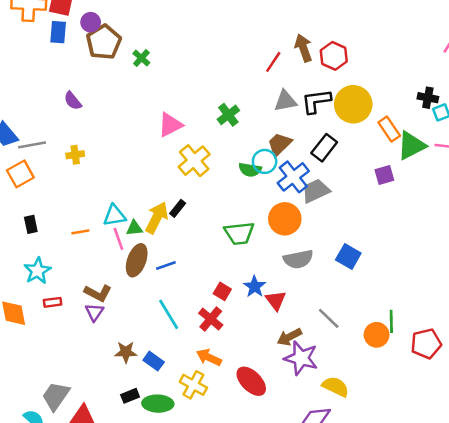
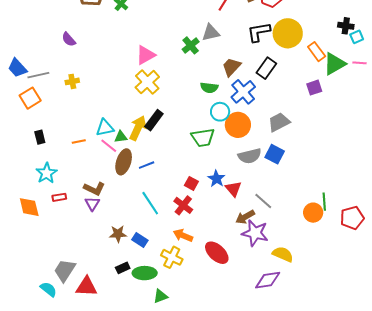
gray triangle: (285, 101) -> (211, 33), moved
yellow cross: (194, 161) -> (147, 82), moved
cyan circle: (265, 161) -> (220, 112), moved
gray trapezoid: (316, 191) -> (279, 122), moved
black rectangle: (178, 208) -> (154, 120), size x1.5
pink line: (118, 239) -> (109, 146), turned -30
blue square: (348, 257) -> (275, 154), moved
gray line: (329, 318) -> (263, 201), moved

